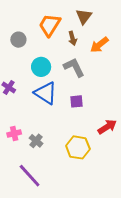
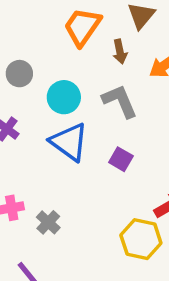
gray circle: (18, 40) -> (19, 74), moved
purple square: (77, 101) -> (121, 159), turned 32
yellow hexagon: (78, 147) -> (141, 239), moved

